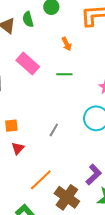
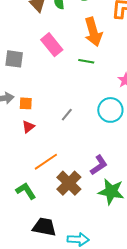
orange arrow: (67, 44) -> (93, 32), size x2.0

